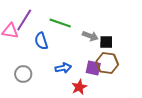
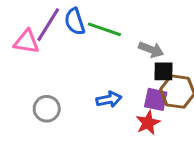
blue semicircle: (41, 41) -> (75, 22), moved
black square: (106, 42) -> (164, 71), moved
red star: (79, 87) -> (148, 123), moved

